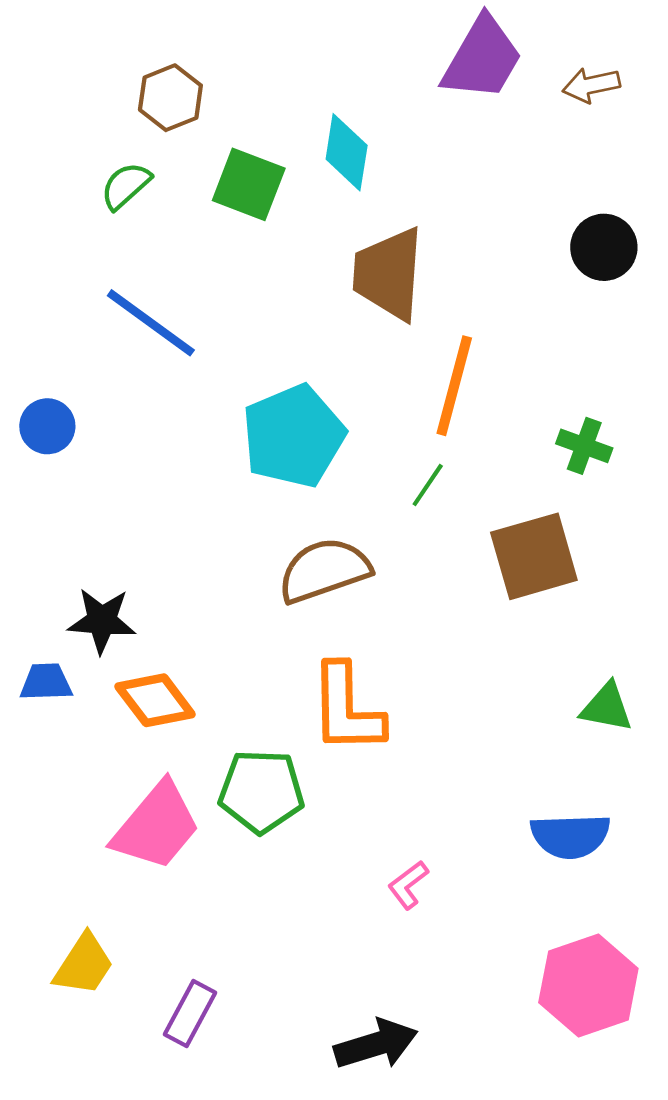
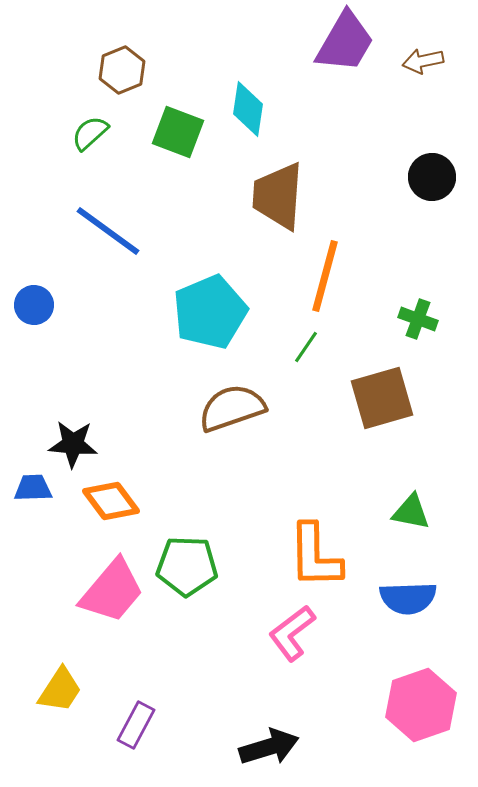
green triangle: (607, 707) -> (411, 512), moved
orange L-shape: (347, 709) -> (315, 556), moved
pink L-shape: (408, 885) -> (292, 633), size x1.6

